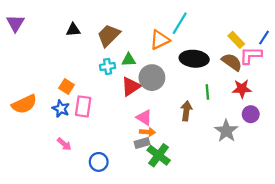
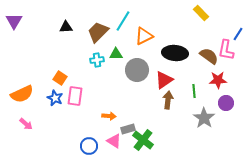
cyan line: (180, 23) -> (123, 21), moved
yellow rectangle: (236, 40) -> (201, 13), moved
pink L-shape: (251, 55) -> (226, 50), turned -80
red triangle: (131, 86) -> (164, 80), moved
green line: (207, 92) -> (194, 91), moved
pink triangle: (144, 118) -> (114, 141), moved
orange arrow: (147, 132) -> (109, 116), moved
pink arrow: (64, 144) -> (26, 124), moved

